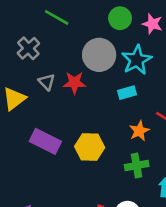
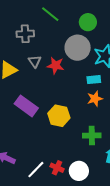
green circle: (120, 18) -> (88, 22), moved
gray cross: (28, 48) -> (25, 34), turned 30
orange star: (139, 131) -> (95, 99), moved

